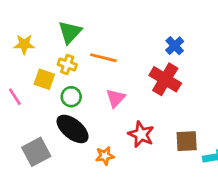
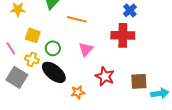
yellow cross: (67, 64) -> (32, 59), moved
red cross: (165, 79) -> (123, 35), turned -30
gray square: (36, 152) -> (17, 77), moved, turned -30

